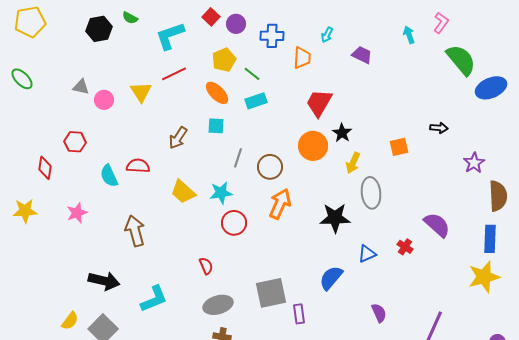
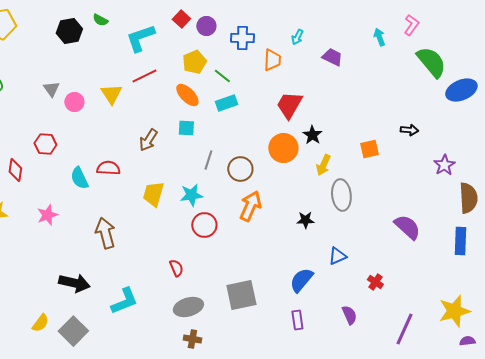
gray triangle: (81, 87) -> (51, 89), turned 42
yellow trapezoid: (183, 192) -> (153, 194), turned 64
black star: (335, 218) -> (305, 220), size x0.6
red cross: (405, 247) -> (375, 282), moved
yellow star: (484, 277) -> (454, 311), moved
purple rectangle: (299, 314) -> (297, 320), moved

